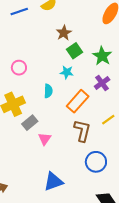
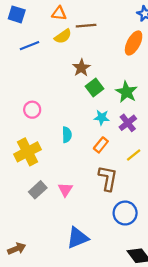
cyan star: (67, 72) -> (102, 117), moved
orange rectangle: (78, 101) -> (101, 145), size x0.6
yellow line: (108, 120) -> (134, 155), moved
gray rectangle: (30, 123) -> (38, 190), moved

